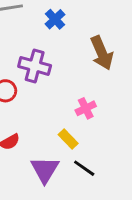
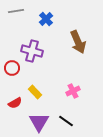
pink cross: (86, 108) -> (73, 91), moved
yellow rectangle: (68, 139) -> (35, 92), moved

